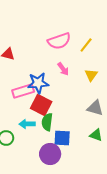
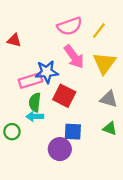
pink arrow: (63, 69) -> (74, 57), size x1.6
yellow triangle: (91, 75) -> (104, 63), size x1.6
red square: (41, 105) -> (64, 96), moved
green semicircle: (47, 122) -> (35, 102), moved

